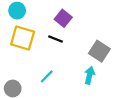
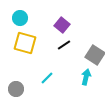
black line: (56, 39) -> (64, 45), moved, turned -56

